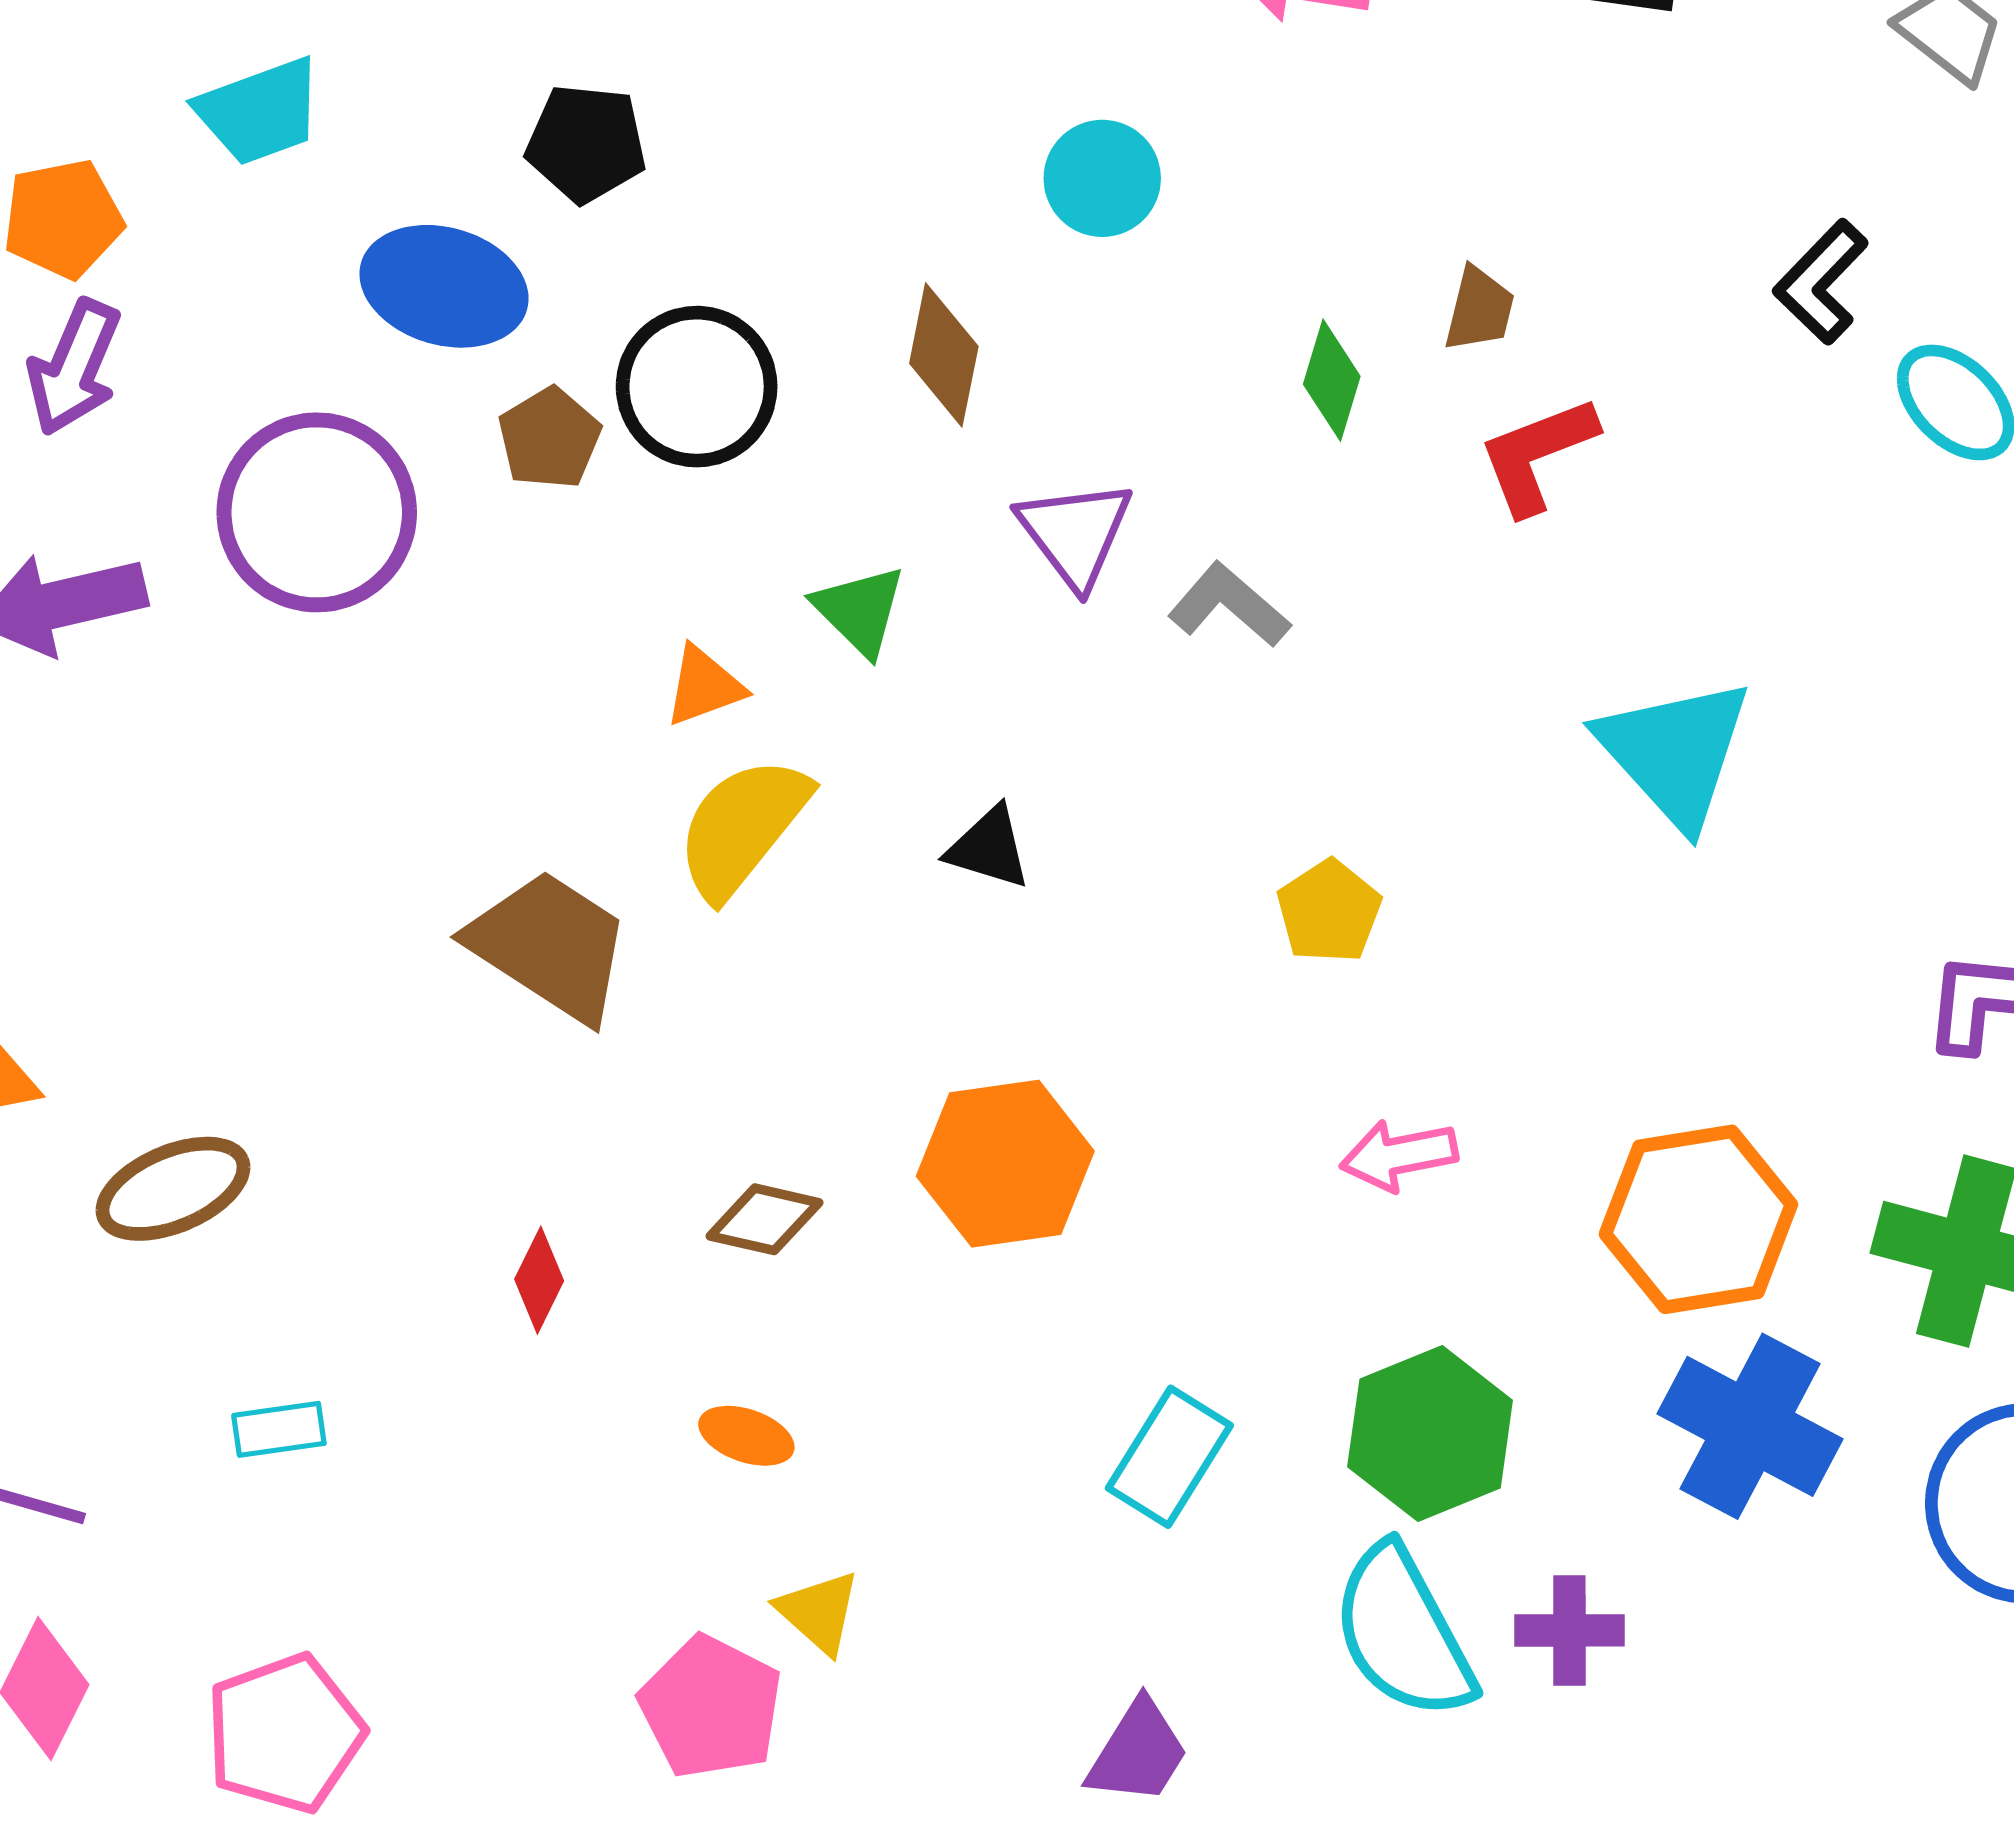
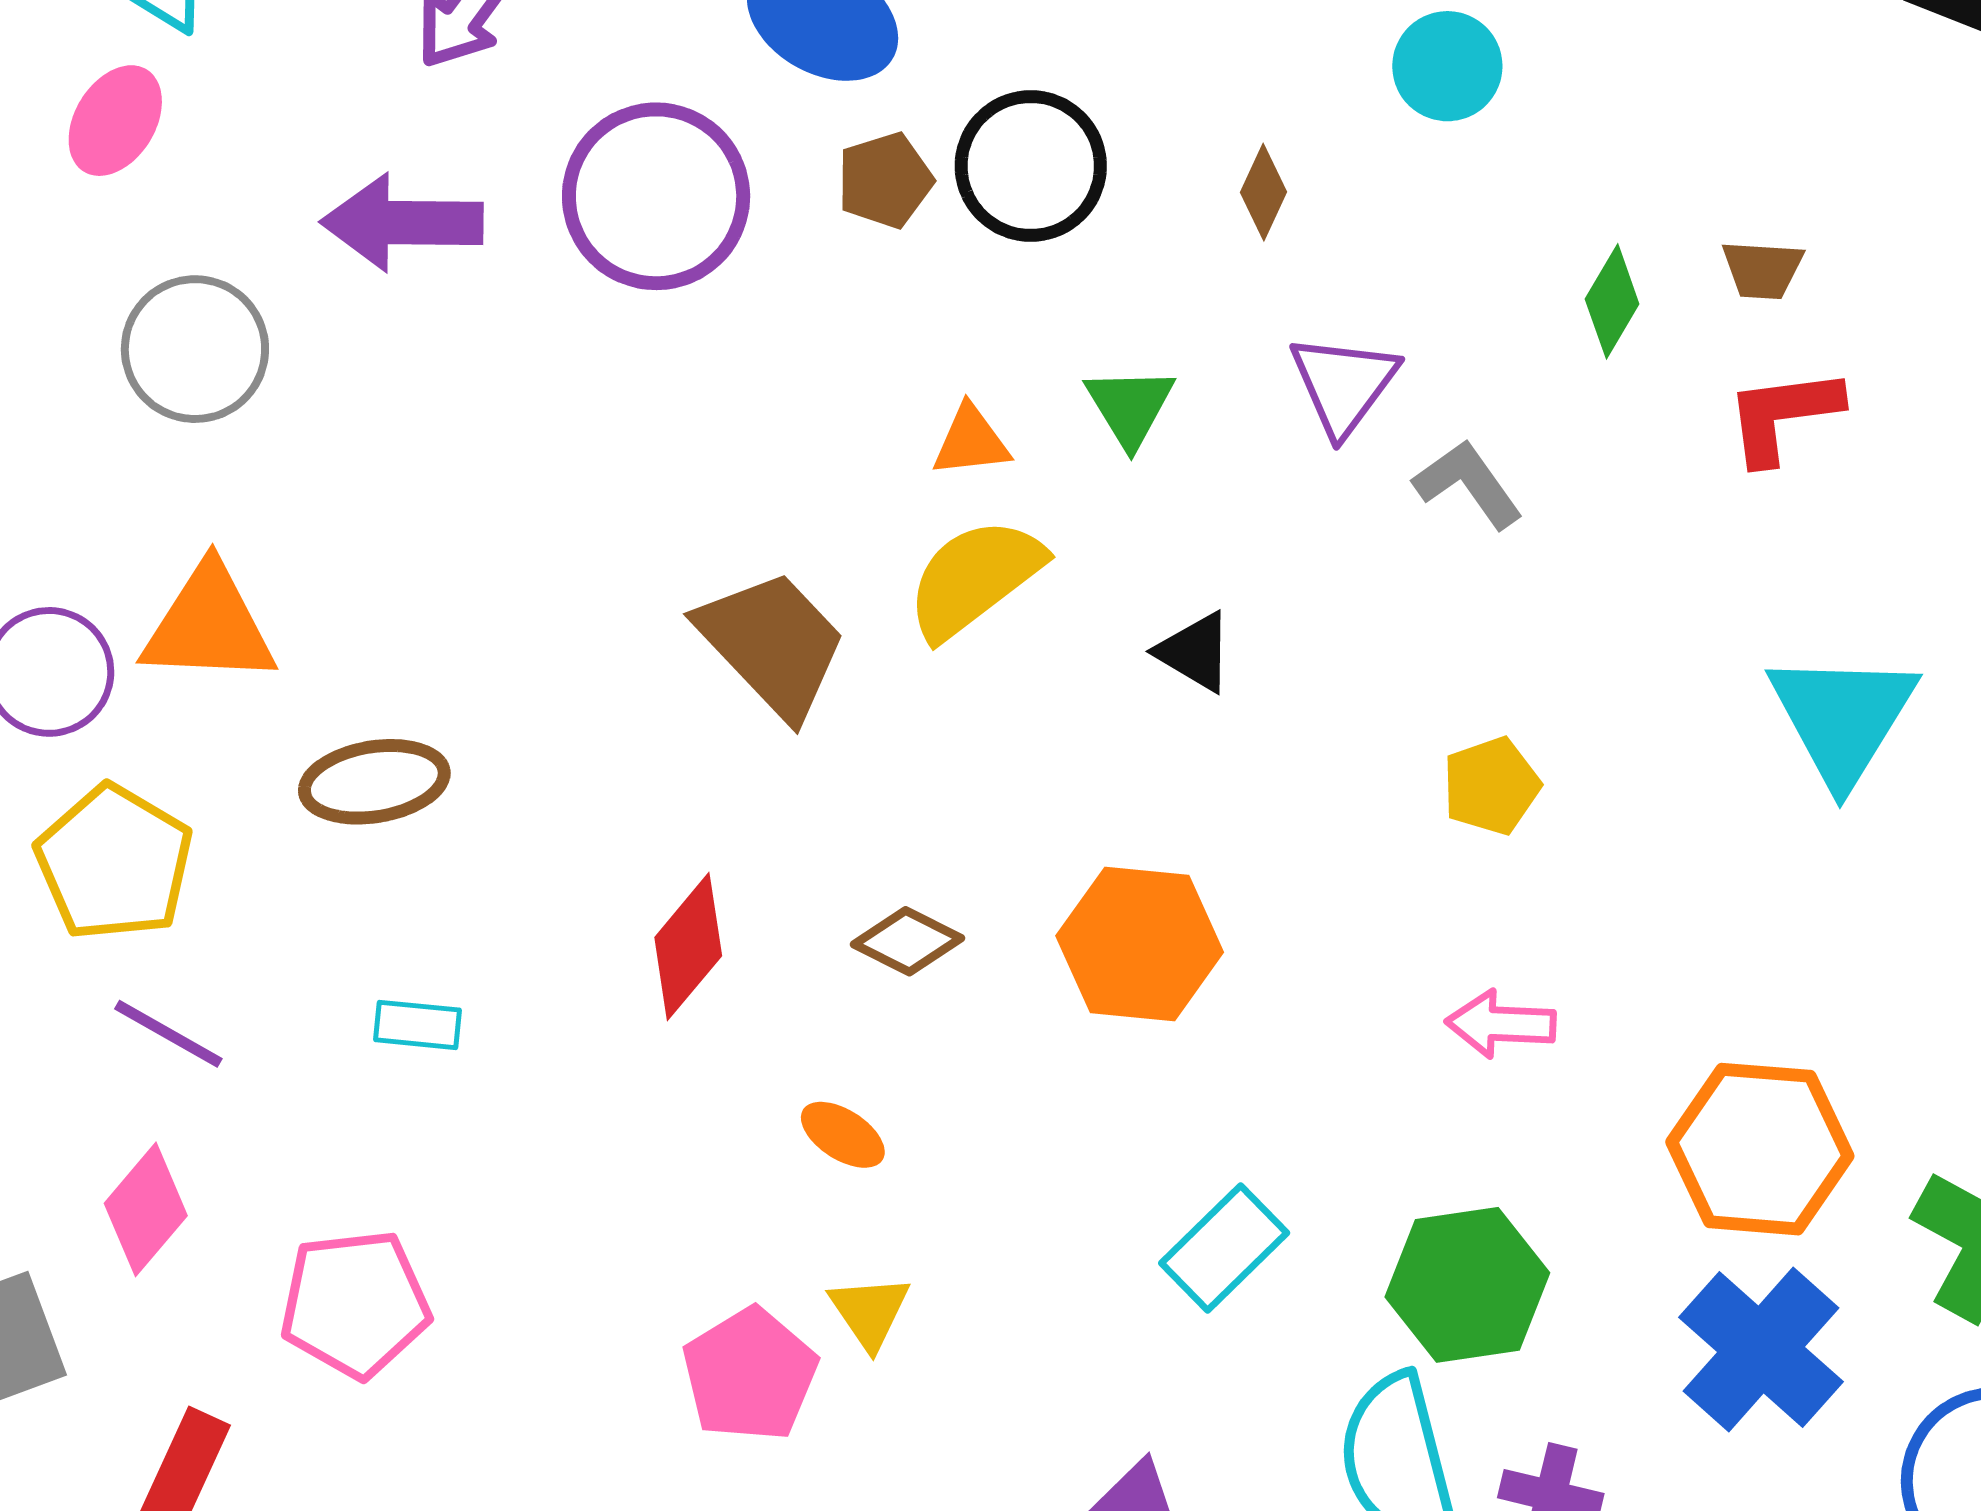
brown trapezoid: (1479, 309) -> (1763, 270), turned 66
brown diamond: (944, 355) -> (1263, 192), size x0.7
red diamond: (539, 1280) -> (688, 947), size x1.5

